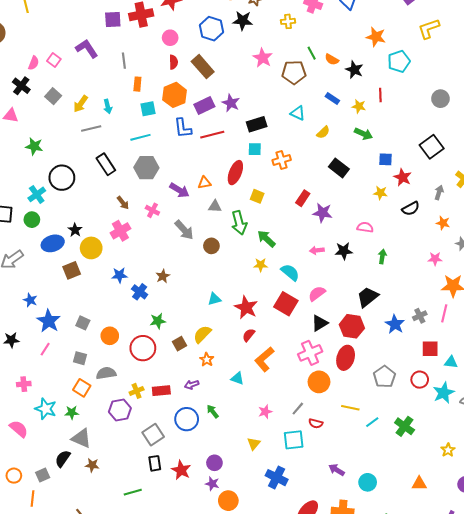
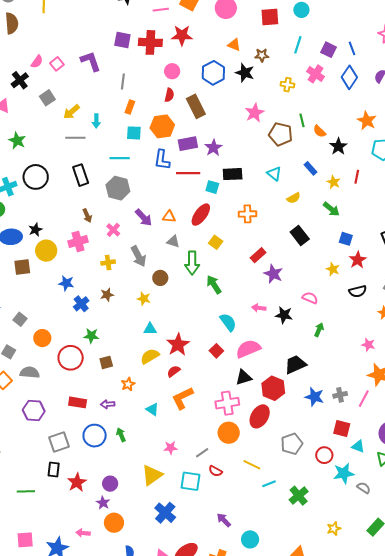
cyan square: (255, 149) -> (212, 187), moved
yellow star: (261, 265) -> (144, 299), moved
pink semicircle: (317, 294) -> (248, 349), size x1.4
red square: (286, 304) -> (216, 351), size x0.6
blue star: (395, 324) -> (314, 397), turned -30
yellow semicircle: (202, 334) -> (150, 356), moved
yellow cross: (137, 391) -> (108, 262), moved
yellow triangle: (254, 444) -> (152, 475), size x1.6

